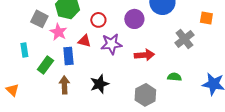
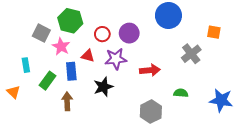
purple circle: (134, 19) -> (129, 33), moved
black star: (99, 84) -> (103, 87), moved
orange triangle: (12, 90) -> (13, 92), moved

